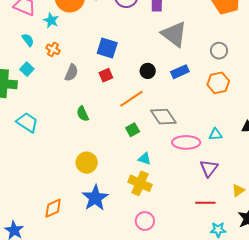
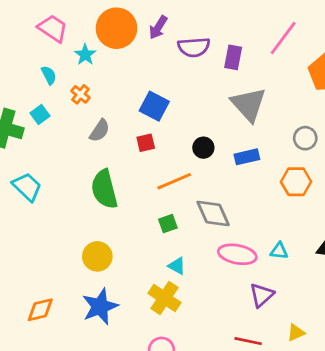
green semicircle: (83, 114) -> (104, 189), size x1.8

